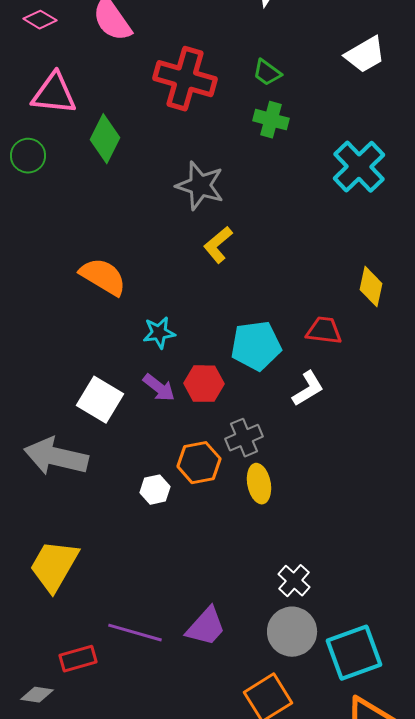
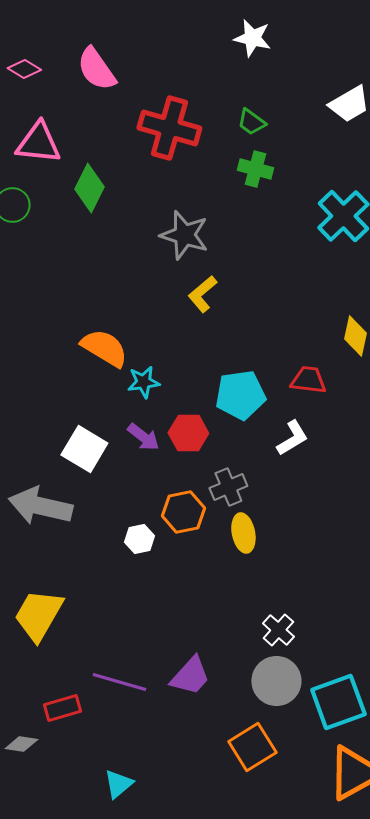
orange semicircle: (103, 277) -> (104, 348), moved

